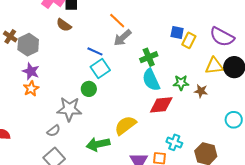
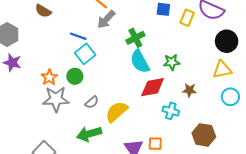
yellow rectangle: (189, 40) -> (187, 18), moved
yellow triangle: (214, 66) -> (222, 70), moved
orange star: (31, 89) -> (49, 77), moved
brown star: (201, 91) -> (190, 90), moved
gray semicircle: (54, 131) -> (92, 102), moved
cyan cross: (174, 142) -> (171, 111), moved

